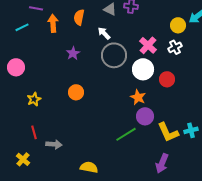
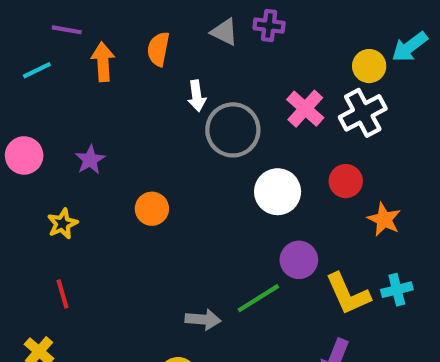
white arrow: (104, 33) -> (197, 96), moved, turned -144
white cross: (175, 47) -> (363, 113), size x1.5
purple star: (73, 53) -> (90, 160), moved
white circle: (143, 69) -> (278, 192), moved
orange star: (138, 97) -> (384, 219), moved
gray arrow: (54, 144) -> (203, 319), moved

